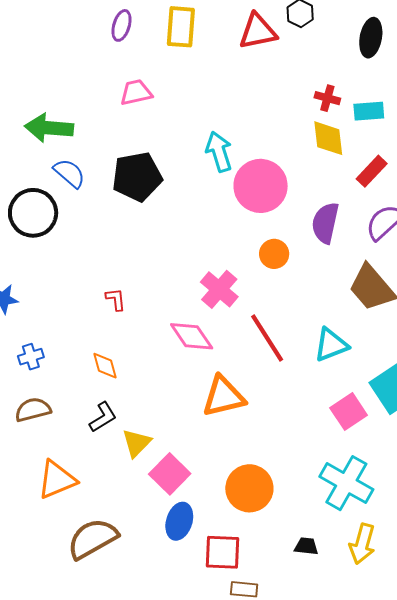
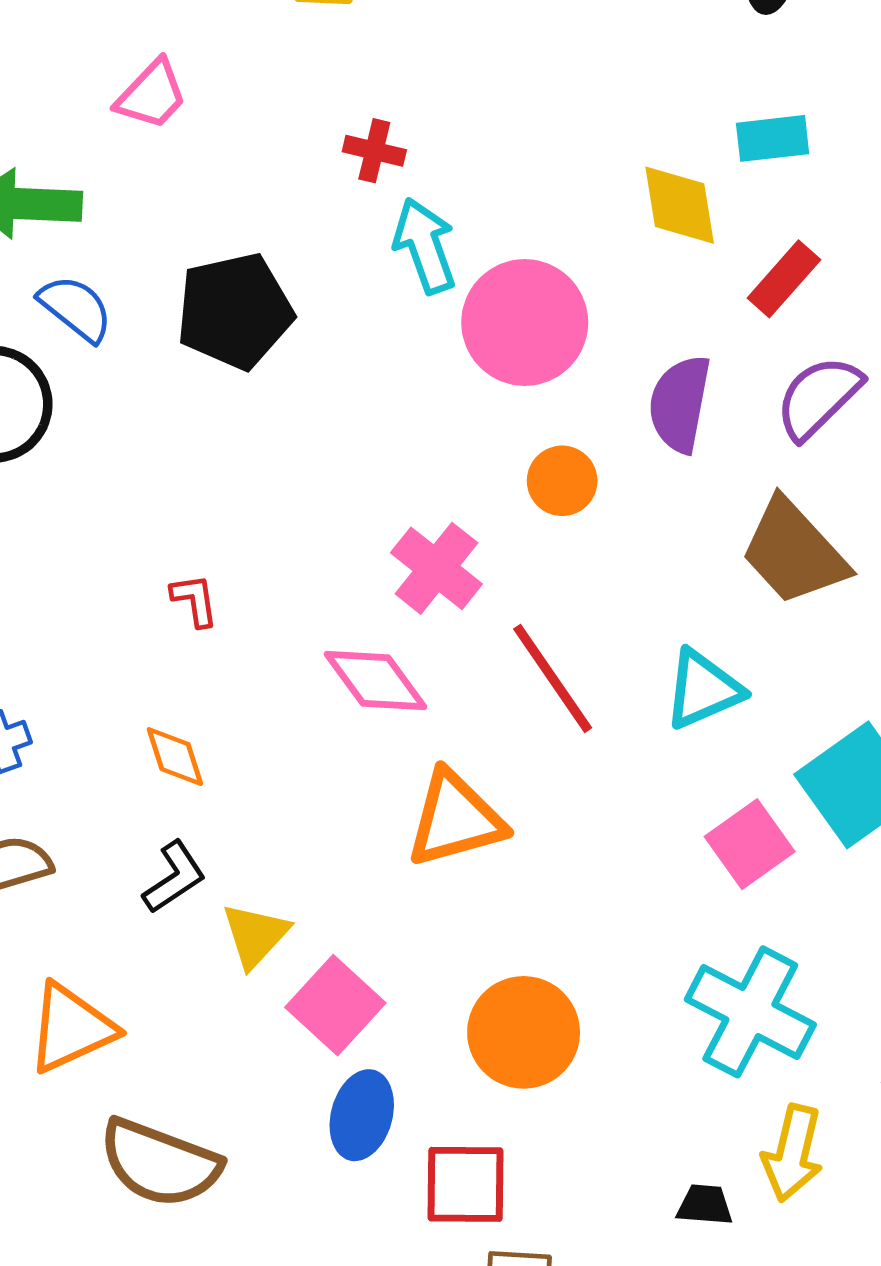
pink trapezoid: (136, 92) -> (152, 95), moved, turned 148
red cross: (327, 98) -> (374, 151), moved
brown semicircle: (93, 539) -> (160, 1163), turned -128
black trapezoid: (306, 546) -> (705, 1205), moved

